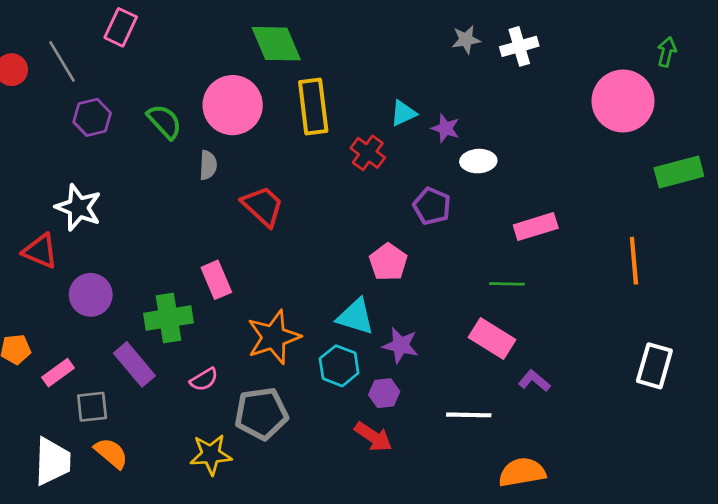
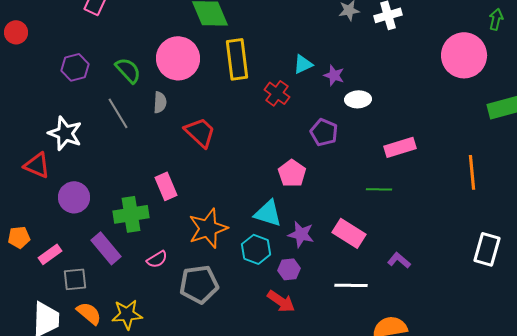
gray line: (62, 61) -> (118, 113), moved
pink rectangle: (492, 338) -> (349, 233), moved
yellow star: (211, 455) -> (127, 314), moved

